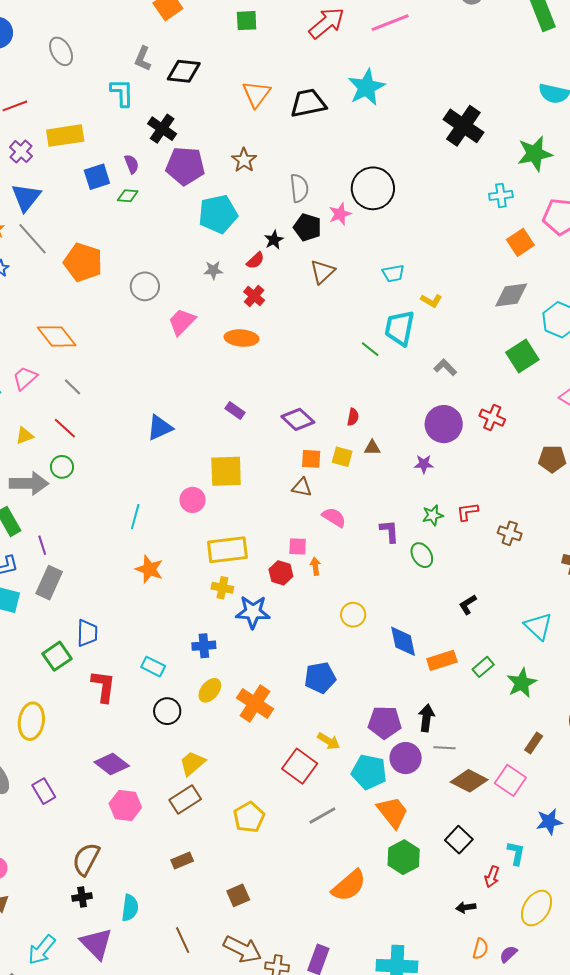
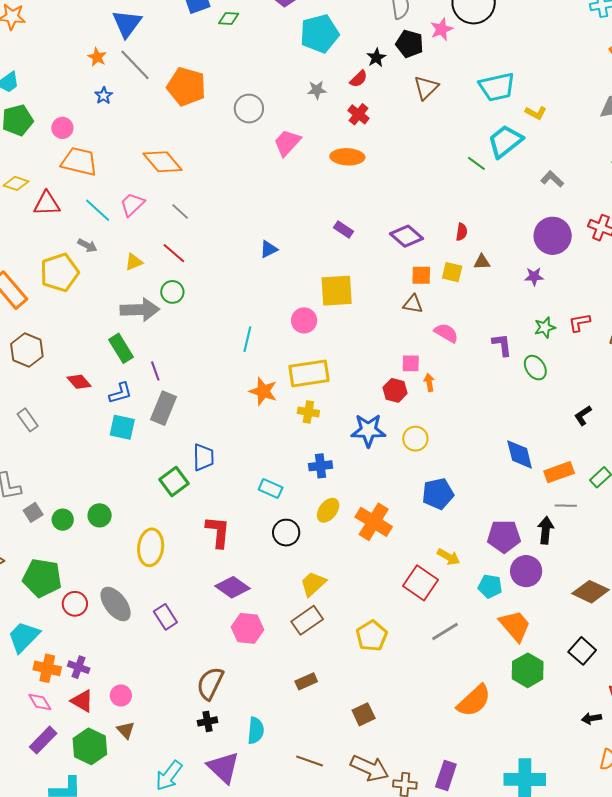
cyan trapezoid: (393, 273) -> (497, 87), size x1.6
cyan trapezoid: (400, 328) -> (505, 141), turned 42
blue triangle: (160, 428) -> (269, 249), size x0.7
yellow rectangle: (227, 550) -> (309, 373), moved
yellow cross: (222, 588) -> (308, 412), moved
yellow circle: (353, 615) -> (415, 439), moved
red L-shape: (103, 686) -> (218, 532), moved
gray line: (445, 748) -> (566, 506), moved
cyan pentagon: (369, 772) -> (490, 586), size x0.7
brown line: (183, 940) -> (310, 761), turned -44

